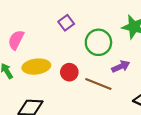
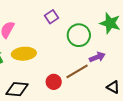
red circle: (69, 72) -> (54, 82), moved
brown line: (98, 84) -> (77, 71), turned -55

